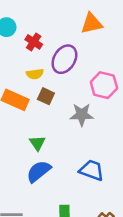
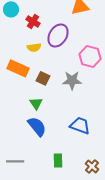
brown square: (46, 96) -> (43, 78), moved
blue semicircle: (39, 171) -> (37, 126), turned 90

